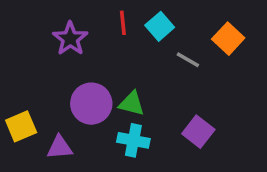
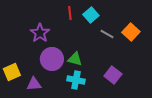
purple star: (70, 39) -> (40, 33), moved
orange square: (228, 39) -> (131, 32), moved

